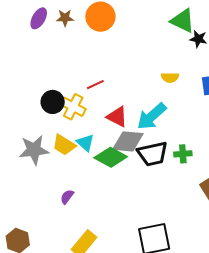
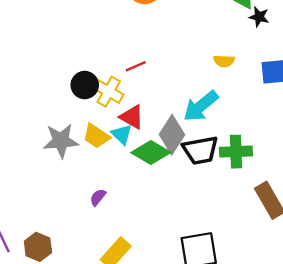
red triangle: (117, 117) -> (132, 117), moved
gray diamond: (128, 141) -> (172, 135), turned -64
green cross: (183, 154) -> (236, 152), size x1.5

